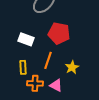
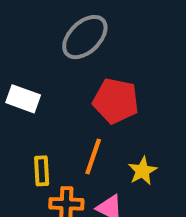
white rectangle: (26, 39) -> (23, 99), moved

